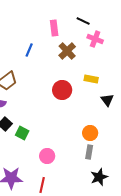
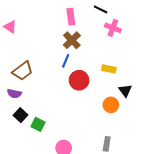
blue line: (29, 50) -> (66, 61), moved
brown cross: (67, 51) -> (72, 40), moved
orange circle: (90, 133) -> (111, 105), moved

